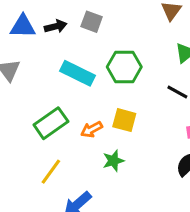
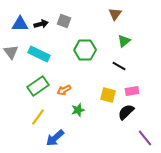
cyan rectangle: (77, 73) -> (39, 54), moved
yellow square: (124, 120) -> (108, 95), moved

